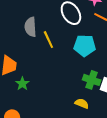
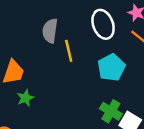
cyan pentagon: (85, 46) -> (111, 67), turned 30

